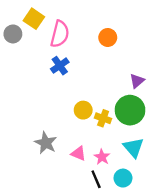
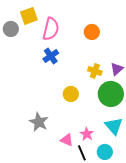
yellow square: (34, 19) -> (29, 16), turned 36
yellow cross: (103, 118) -> (95, 71), moved
pink triangle: (78, 153) -> (67, 140), moved

